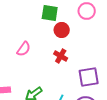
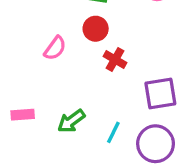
red circle: (62, 30) -> (96, 29), moved

